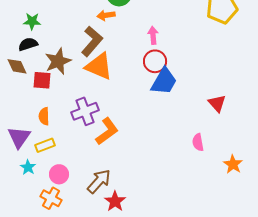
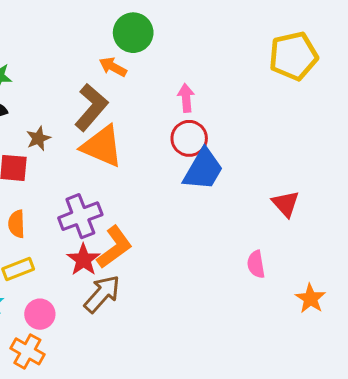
orange arrow: (106, 15) -> (113, 67), turned 36
brown star: (58, 61) -> (38, 138), size x0.6
brown arrow: (99, 181) -> (102, 294), moved
red star: (115, 201) -> (83, 260), moved

